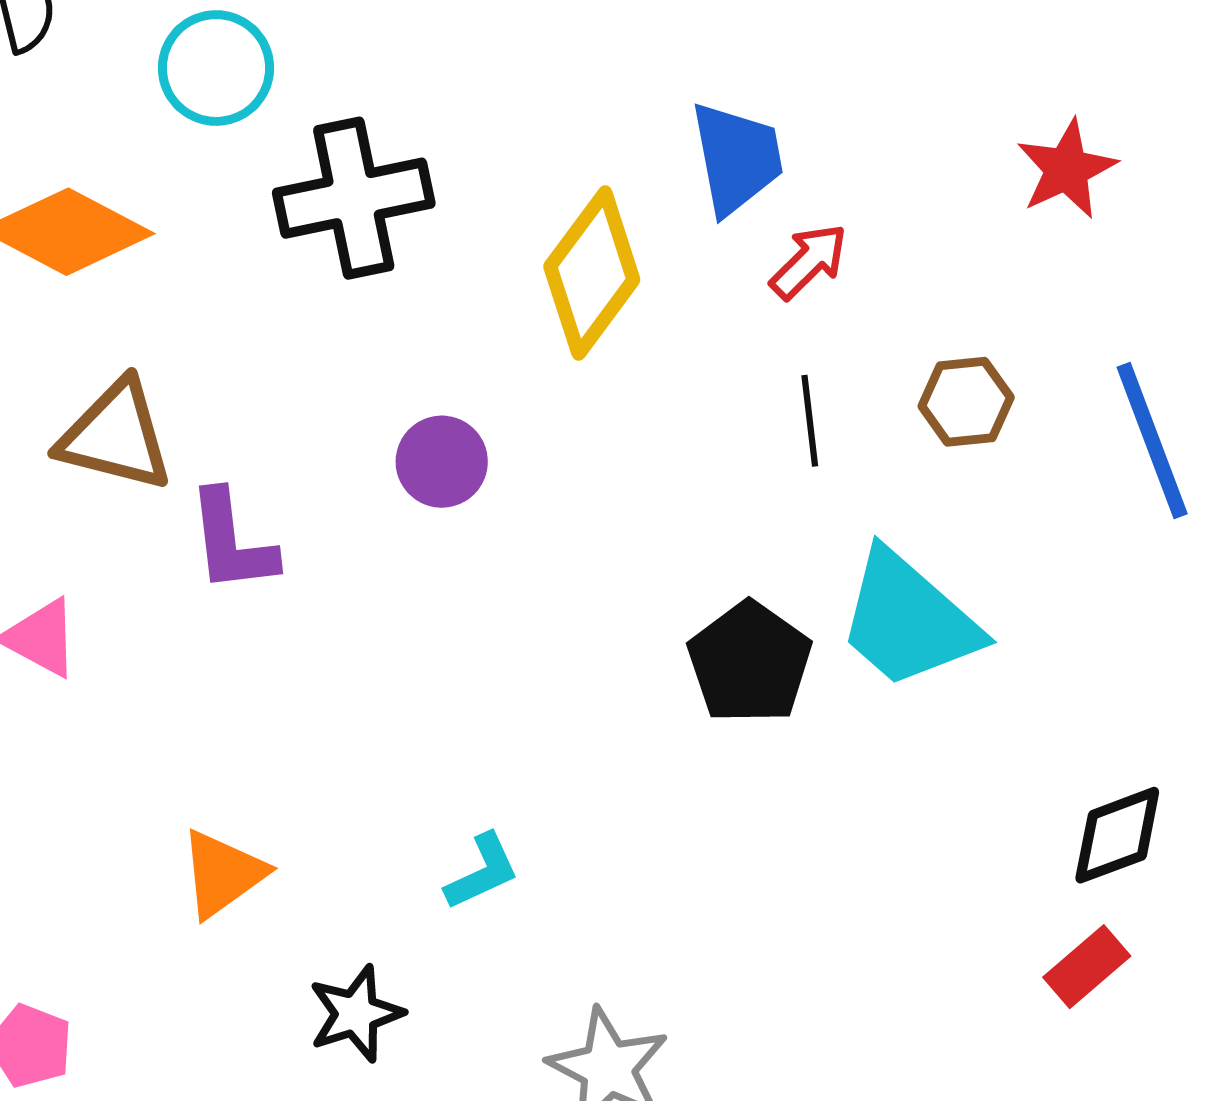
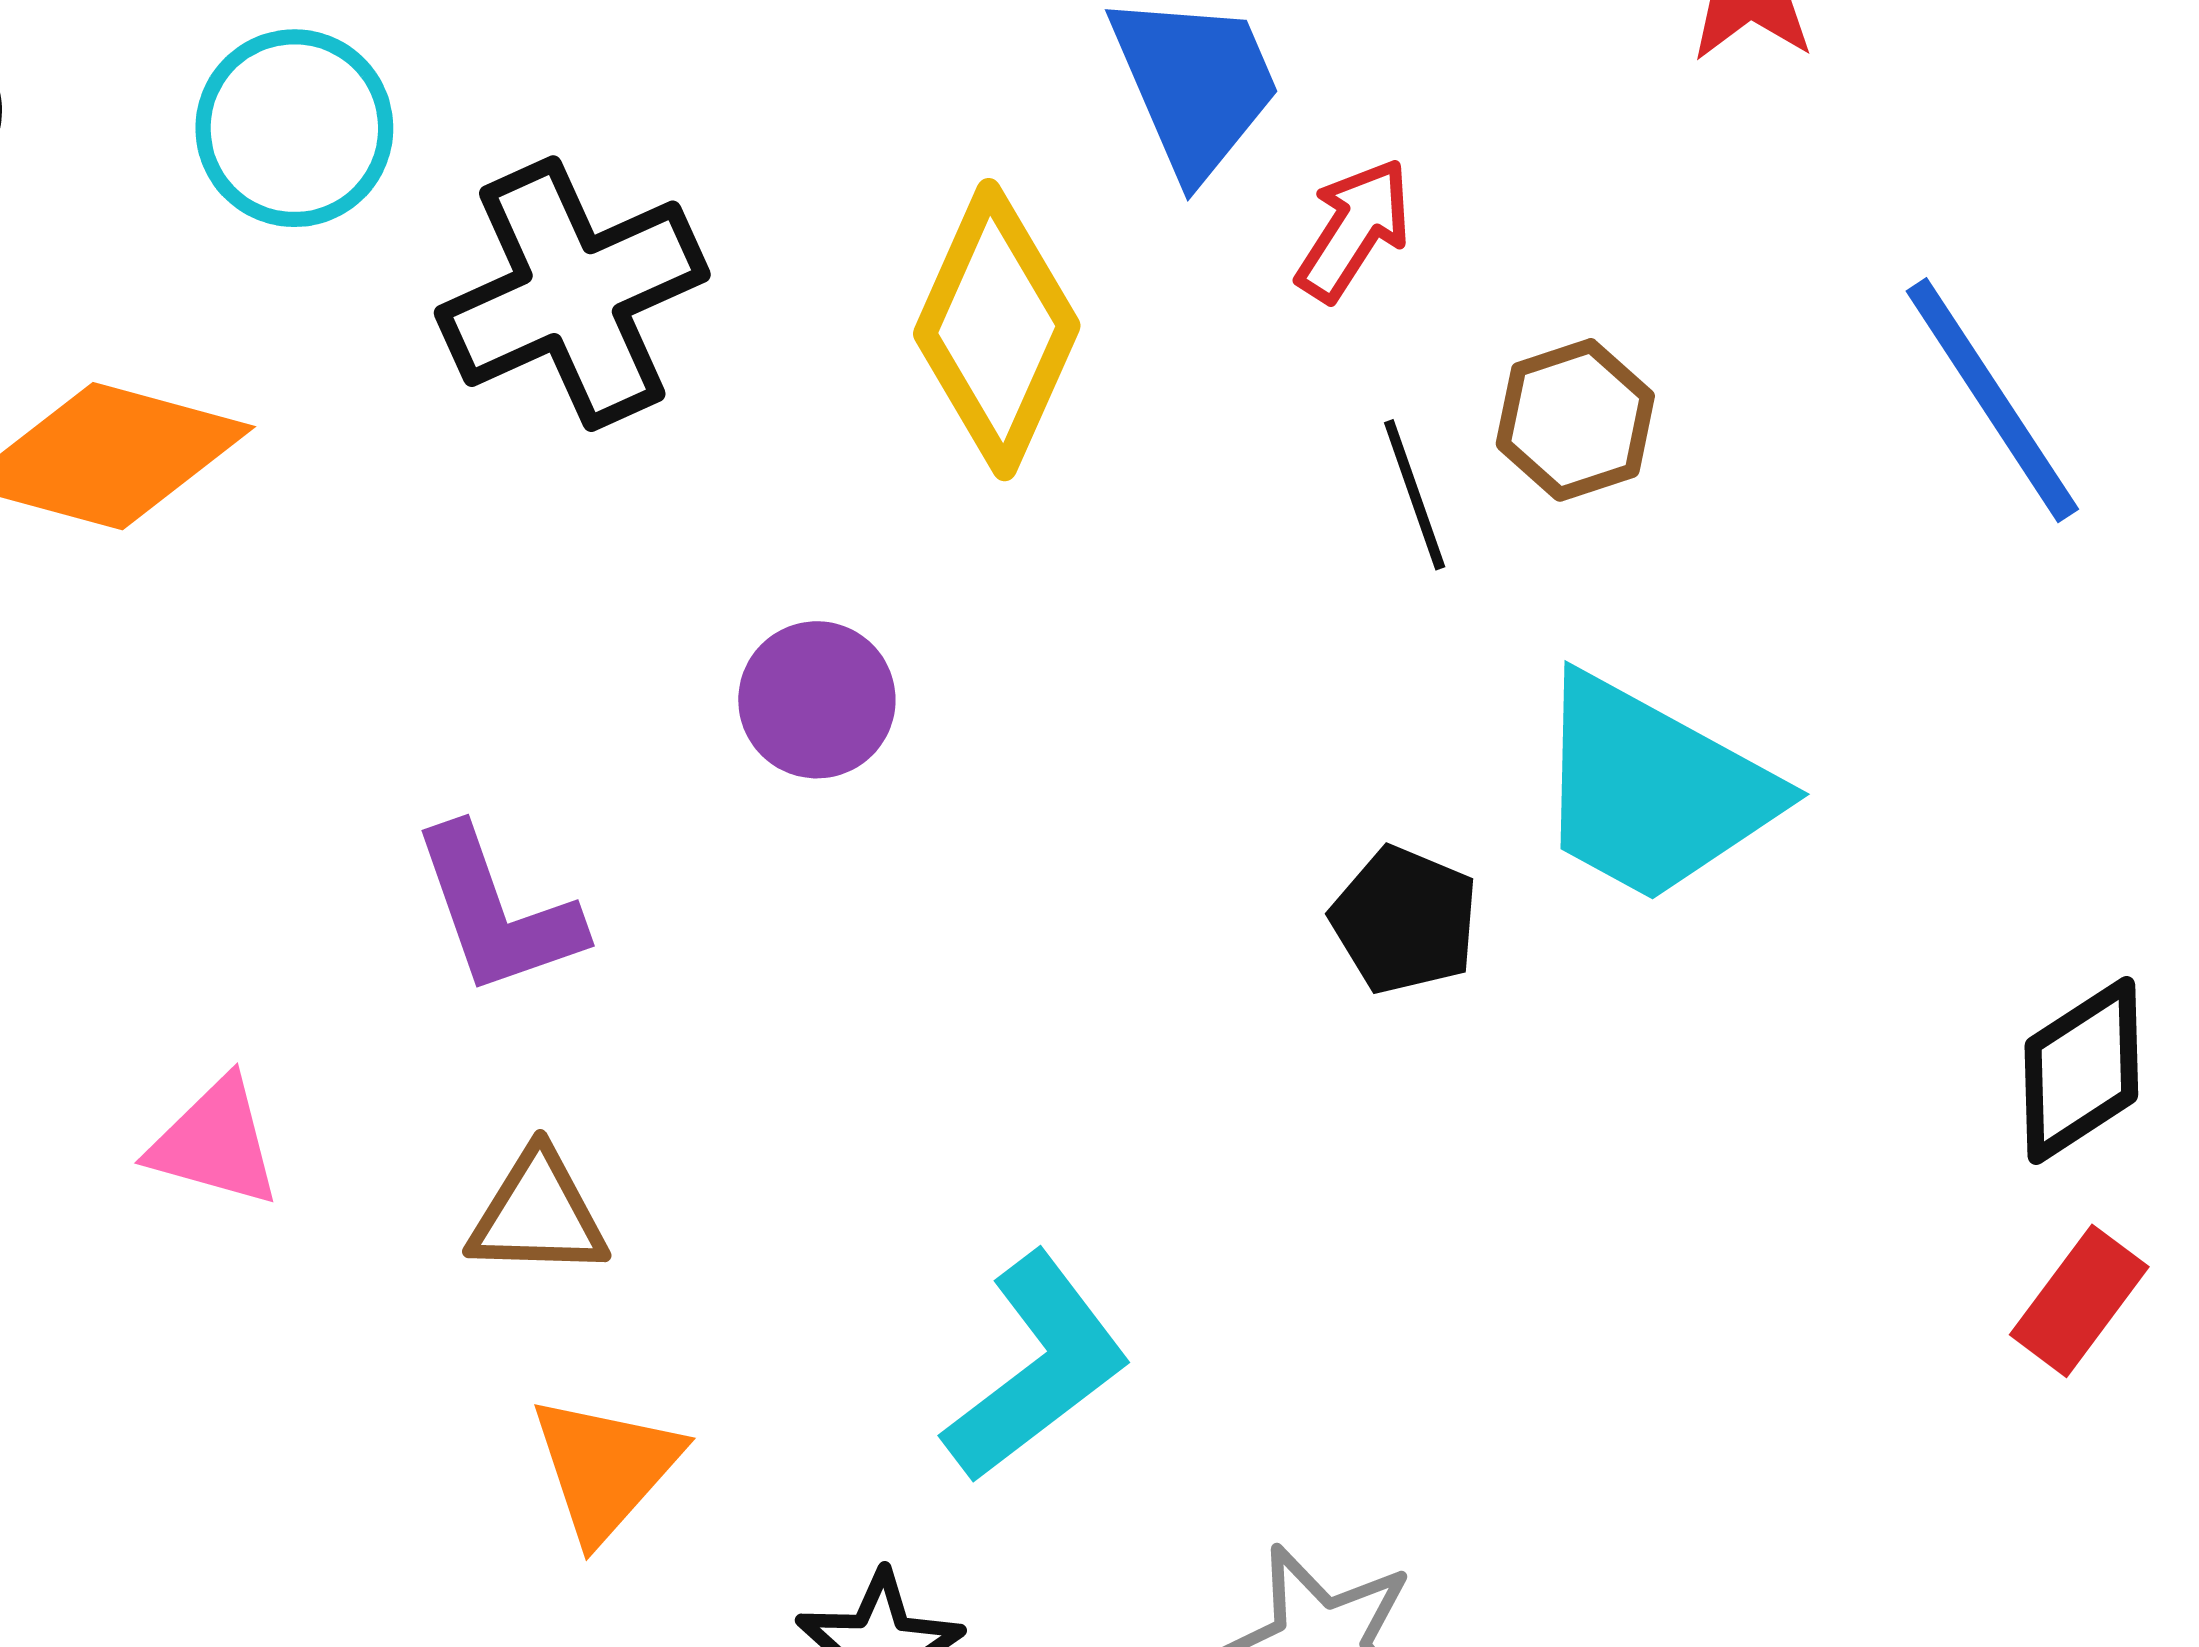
brown hexagon: (966, 402) -> (1575, 420), moved
brown triangle: (116, 436) -> (538, 1214), moved, size x0.7
black pentagon: (750, 663) -> (1405, 920), size x0.7
cyan L-shape: (482, 872) -> (1037, 1368), size x1.6

